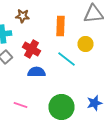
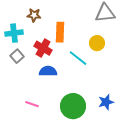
orange rectangle: (60, 26) -> (60, 32), moved

